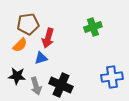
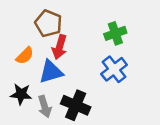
brown pentagon: (28, 24) -> (48, 23), moved, turned 30
blue triangle: (41, 58) -> (51, 72), size x1.5
blue cross: (112, 77) -> (114, 69), moved, turned -30

